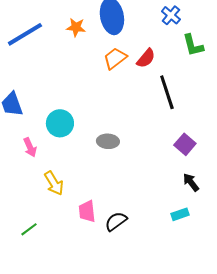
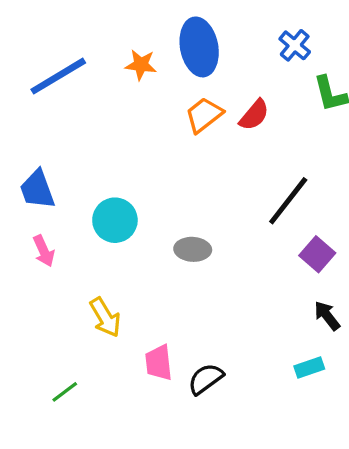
black line: (167, 92) -> (288, 201), moved, turned 56
pink arrow: (30, 147) -> (44, 251), moved

